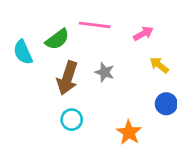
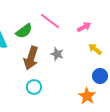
pink line: (95, 25) -> (50, 21), turned 30
orange star: (129, 132) -> (87, 96), moved

